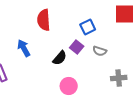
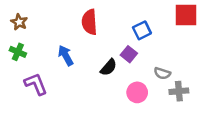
gray semicircle: (100, 51) -> (162, 73), moved
pink circle: (69, 86) -> (137, 92), moved

